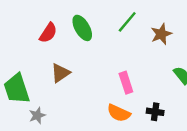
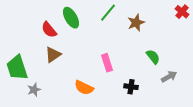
red semicircle: (48, 33) -> (49, 30), moved, turned 108
orange semicircle: (119, 113) -> (84, 88), moved

